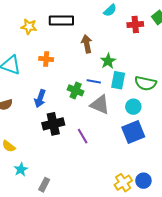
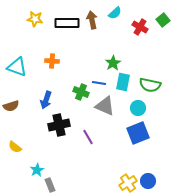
red cross: (135, 25) -> (140, 27), turned 35
yellow star: (29, 27) -> (35, 19), moved
brown arrow: (87, 44) -> (92, 20), moved
cyan star: (21, 169) -> (37, 170), moved
gray rectangle: (44, 185) -> (50, 185), turned -48

